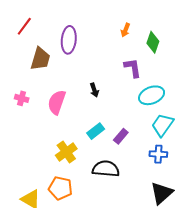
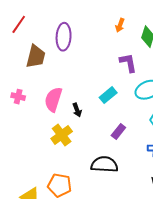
black arrow: (94, 90) -> (77, 110), moved
cyan rectangle: (96, 131) -> (108, 95), moved
yellow cross: (66, 152) -> (62, 135), moved

